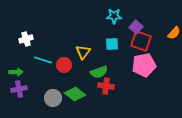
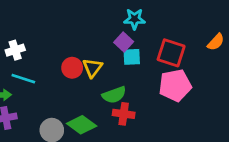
purple square: (136, 27) -> (124, 42), moved
cyan line: (43, 60) -> (23, 79), moved
red circle: (64, 65) -> (72, 68), moved

